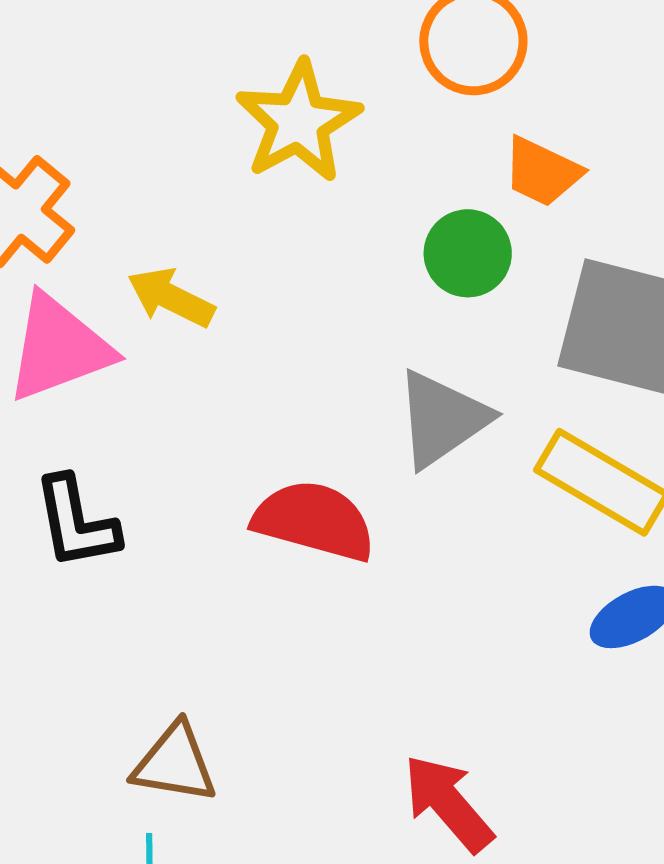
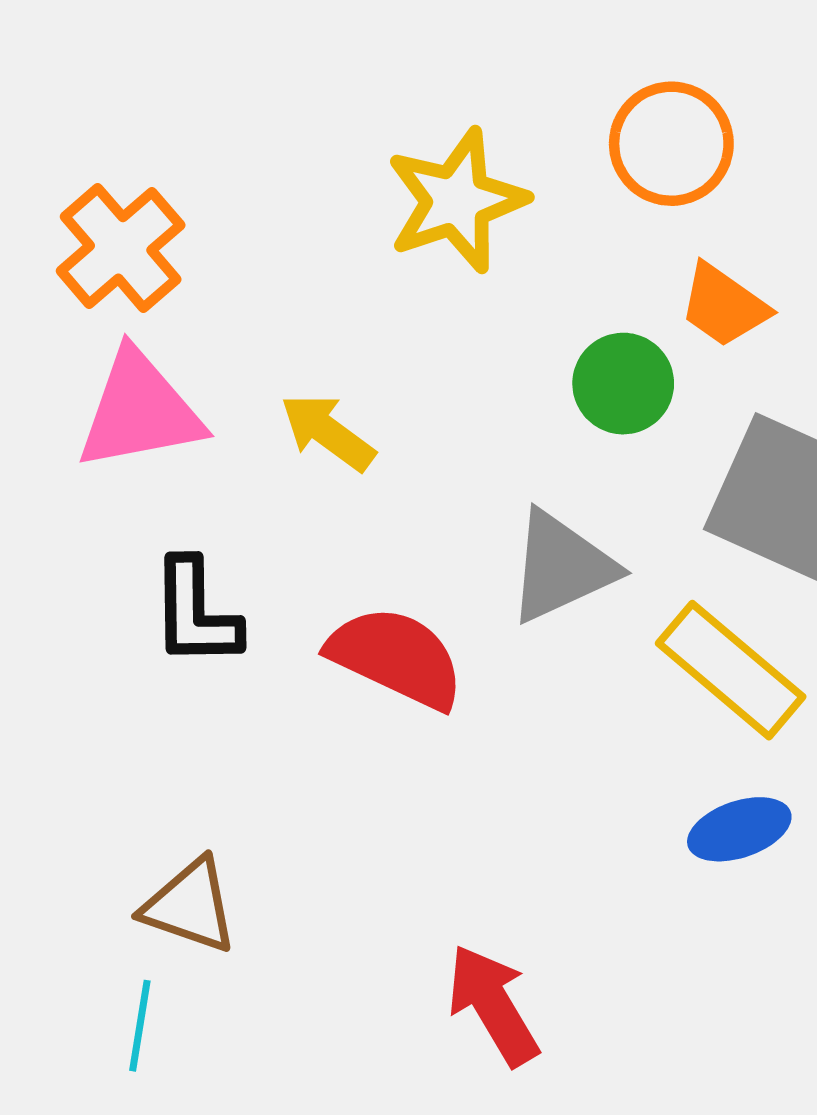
yellow arrow: (171, 297) -> (328, 432), moved
black L-shape: (76, 522) -> (195, 613), moved

